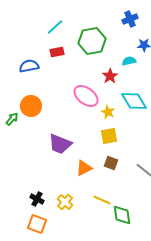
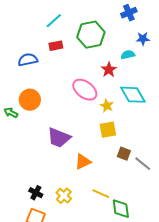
green arrow: (12, 119) -> (11, 113), turned -104
brown square: (111, 163) -> (124, 154), moved

